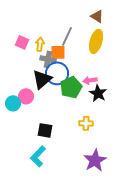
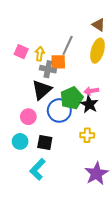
blue circle: (57, 73) -> (59, 110), moved
black star: (98, 93) -> (89, 104), moved
pink circle: (26, 96) -> (28, 117), moved
cyan circle: (13, 103) -> (20, 141), moved

